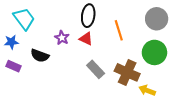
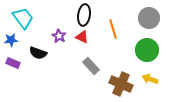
brown cross: (127, 72) -> (121, 84), moved
yellow arrow: (147, 90) -> (150, 79), moved

